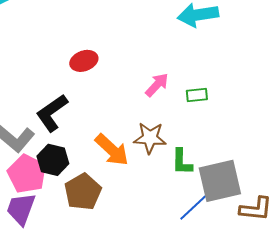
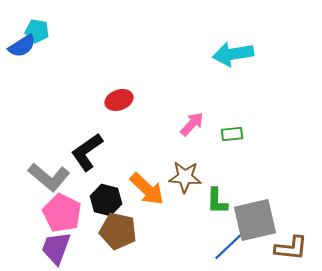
black hexagon: (53, 160) -> (106, 200), moved
brown pentagon: (83, 192) -> (118, 231), turned -30

